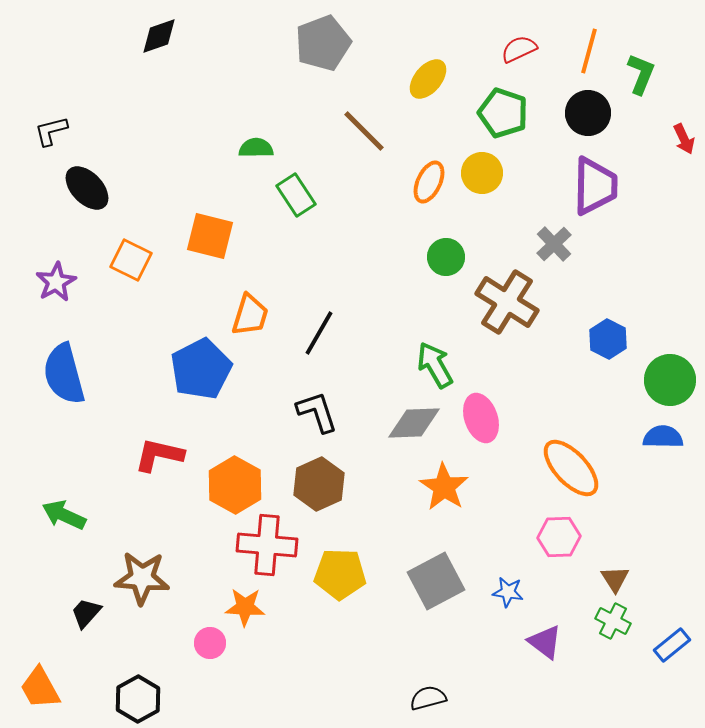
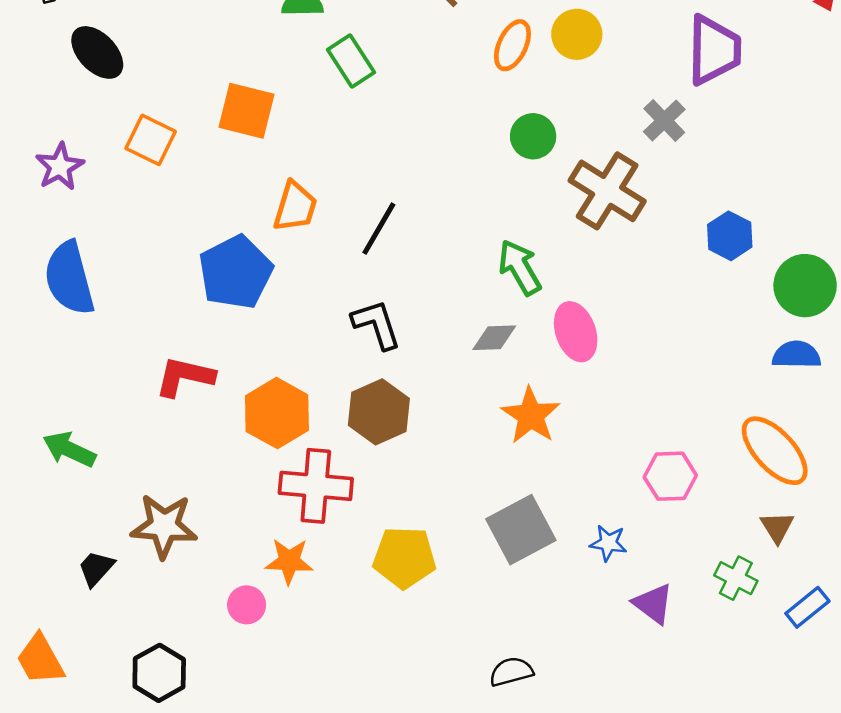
gray diamond: (414, 423) -> (494, 338), size x0.7
orange ellipse: (571, 468) -> (775, 451), moved
yellow pentagon: (340, 574) -> (404, 558), moved
brown triangle: (615, 579) -> (777, 527), moved

